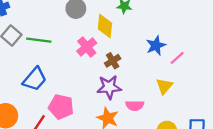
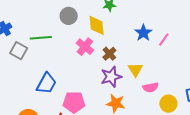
green line: (39, 40) -> (41, 38), moved
yellow triangle: (164, 86) -> (135, 70), moved
pink semicircle: (135, 105) -> (150, 87), moved

